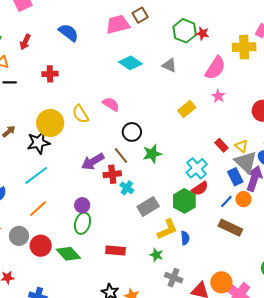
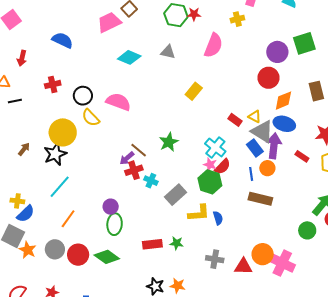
yellow cross: (244, 47) -> (237, 19), size x0.6
pink star: (218, 96) -> (210, 165), moved
pink semicircle: (111, 104) -> (118, 102), size x1.4
black circle: (132, 132) -> (83, 96), moved
purple arrow: (93, 162) -> (127, 158), moved, size x0.7
blue line: (226, 201) -> (251, 174), turned -40
yellow L-shape: (167, 229) -> (199, 213), turned 30
green star: (156, 255) -> (177, 243), moved

